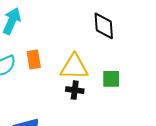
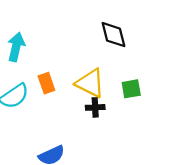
yellow triangle: (74, 67) -> (90, 83), turned 36

